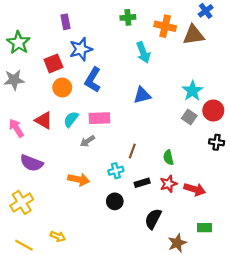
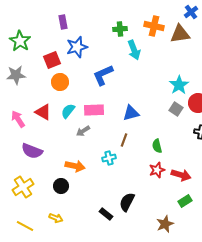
green cross: (128, 17) -> (120, 29), moved
blue L-shape: (93, 80) -> (103, 75), moved, turned 35
blue triangle: (142, 95) -> (131, 113), moved
black rectangle: (142, 183) -> (106, 214), moved, turned 56
black circle: (115, 201) -> (61, 186), moved
black semicircle: (153, 219) -> (127, 202), moved
green rectangle: (205, 228) -> (185, 201), moved, turned -32

